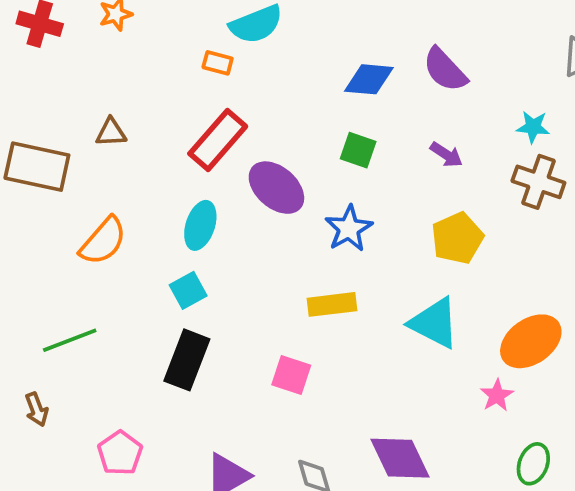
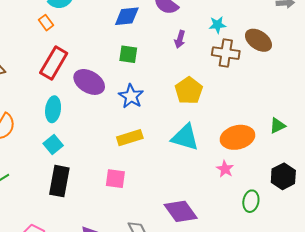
orange rectangle: (218, 63) -> (46, 23), turned 49
purple arrow: (446, 155) -> (180, 39), moved, turned 84
orange ellipse: (531, 341) -> (237, 137), turned 32

